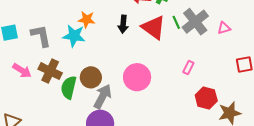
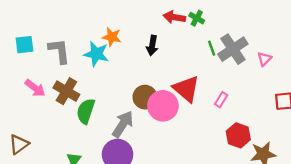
red triangle: (154, 27) -> (186, 89), moved
pink triangle: (224, 28) -> (264, 59), turned -32
brown circle: (91, 77) -> (145, 97), moved

